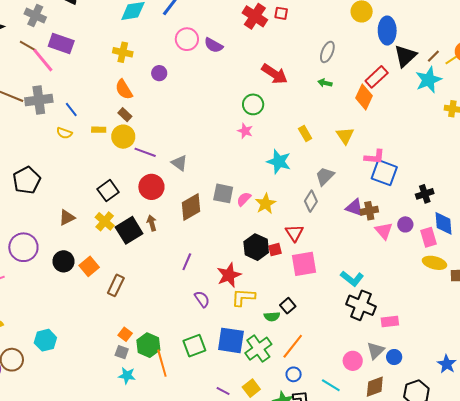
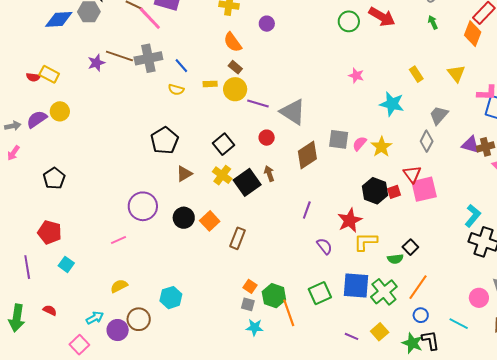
green arrow: (325, 83) -> (433, 22), turned 56
green circle: (253, 104) -> (349, 21), moved
gray triangle: (179, 163) -> (293, 112), size x1.6
black pentagon: (27, 180) -> (165, 140), moved
red circle: (151, 187) -> (267, 138), size x0.6
pink square: (304, 264) -> (424, 189), moved
cyan L-shape: (352, 279) -> (473, 216), turned -85

